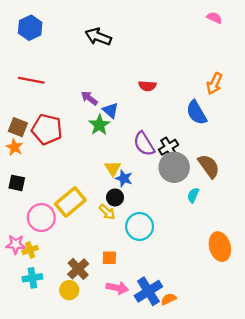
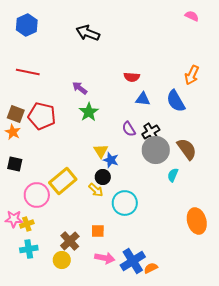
blue triangle: (111, 110) -> (143, 99), moved, turned -35
purple semicircle: (144, 144) -> (129, 129), size x0.7

